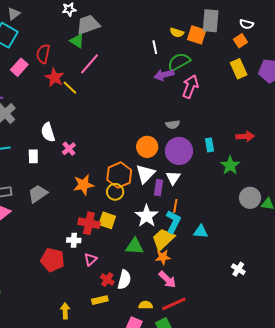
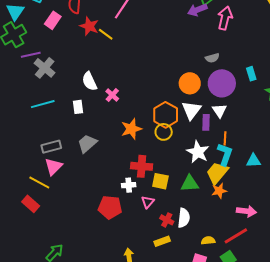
yellow square: (107, 220) -> (160, 181), moved
pink arrow: (167, 279) -> (246, 211), moved, turned -30

